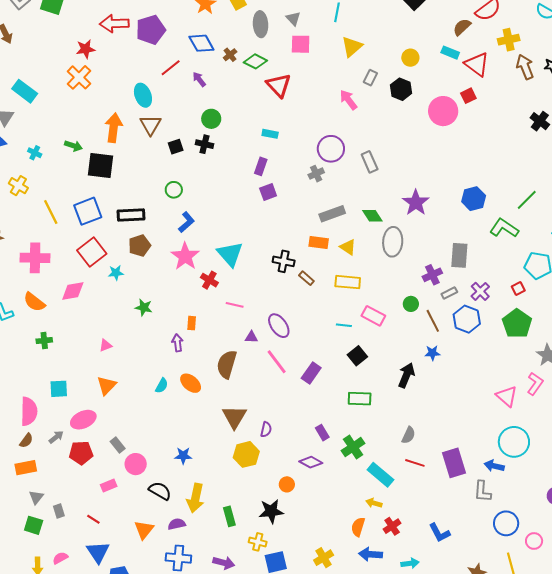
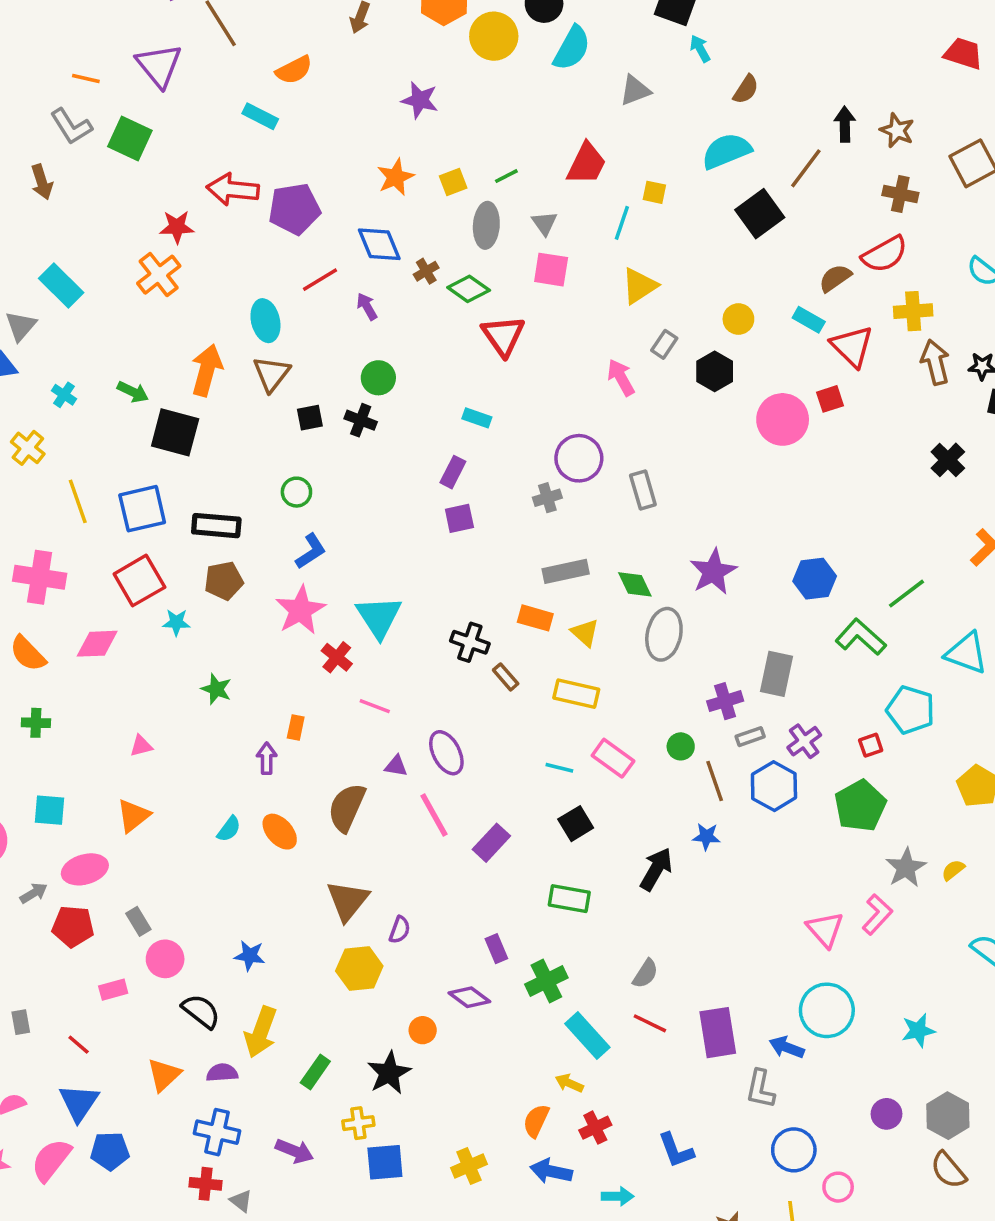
black star: (271, 511) -> (389, 1073), turned -30
green rectangle: (229, 516) -> (315, 1072), turned 42
yellow cross: (258, 542) -> (358, 1123), turned -30

